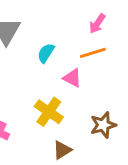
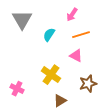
pink arrow: (97, 24) -> (72, 15), moved
pink triangle: (72, 78) -> (76, 56), moved

